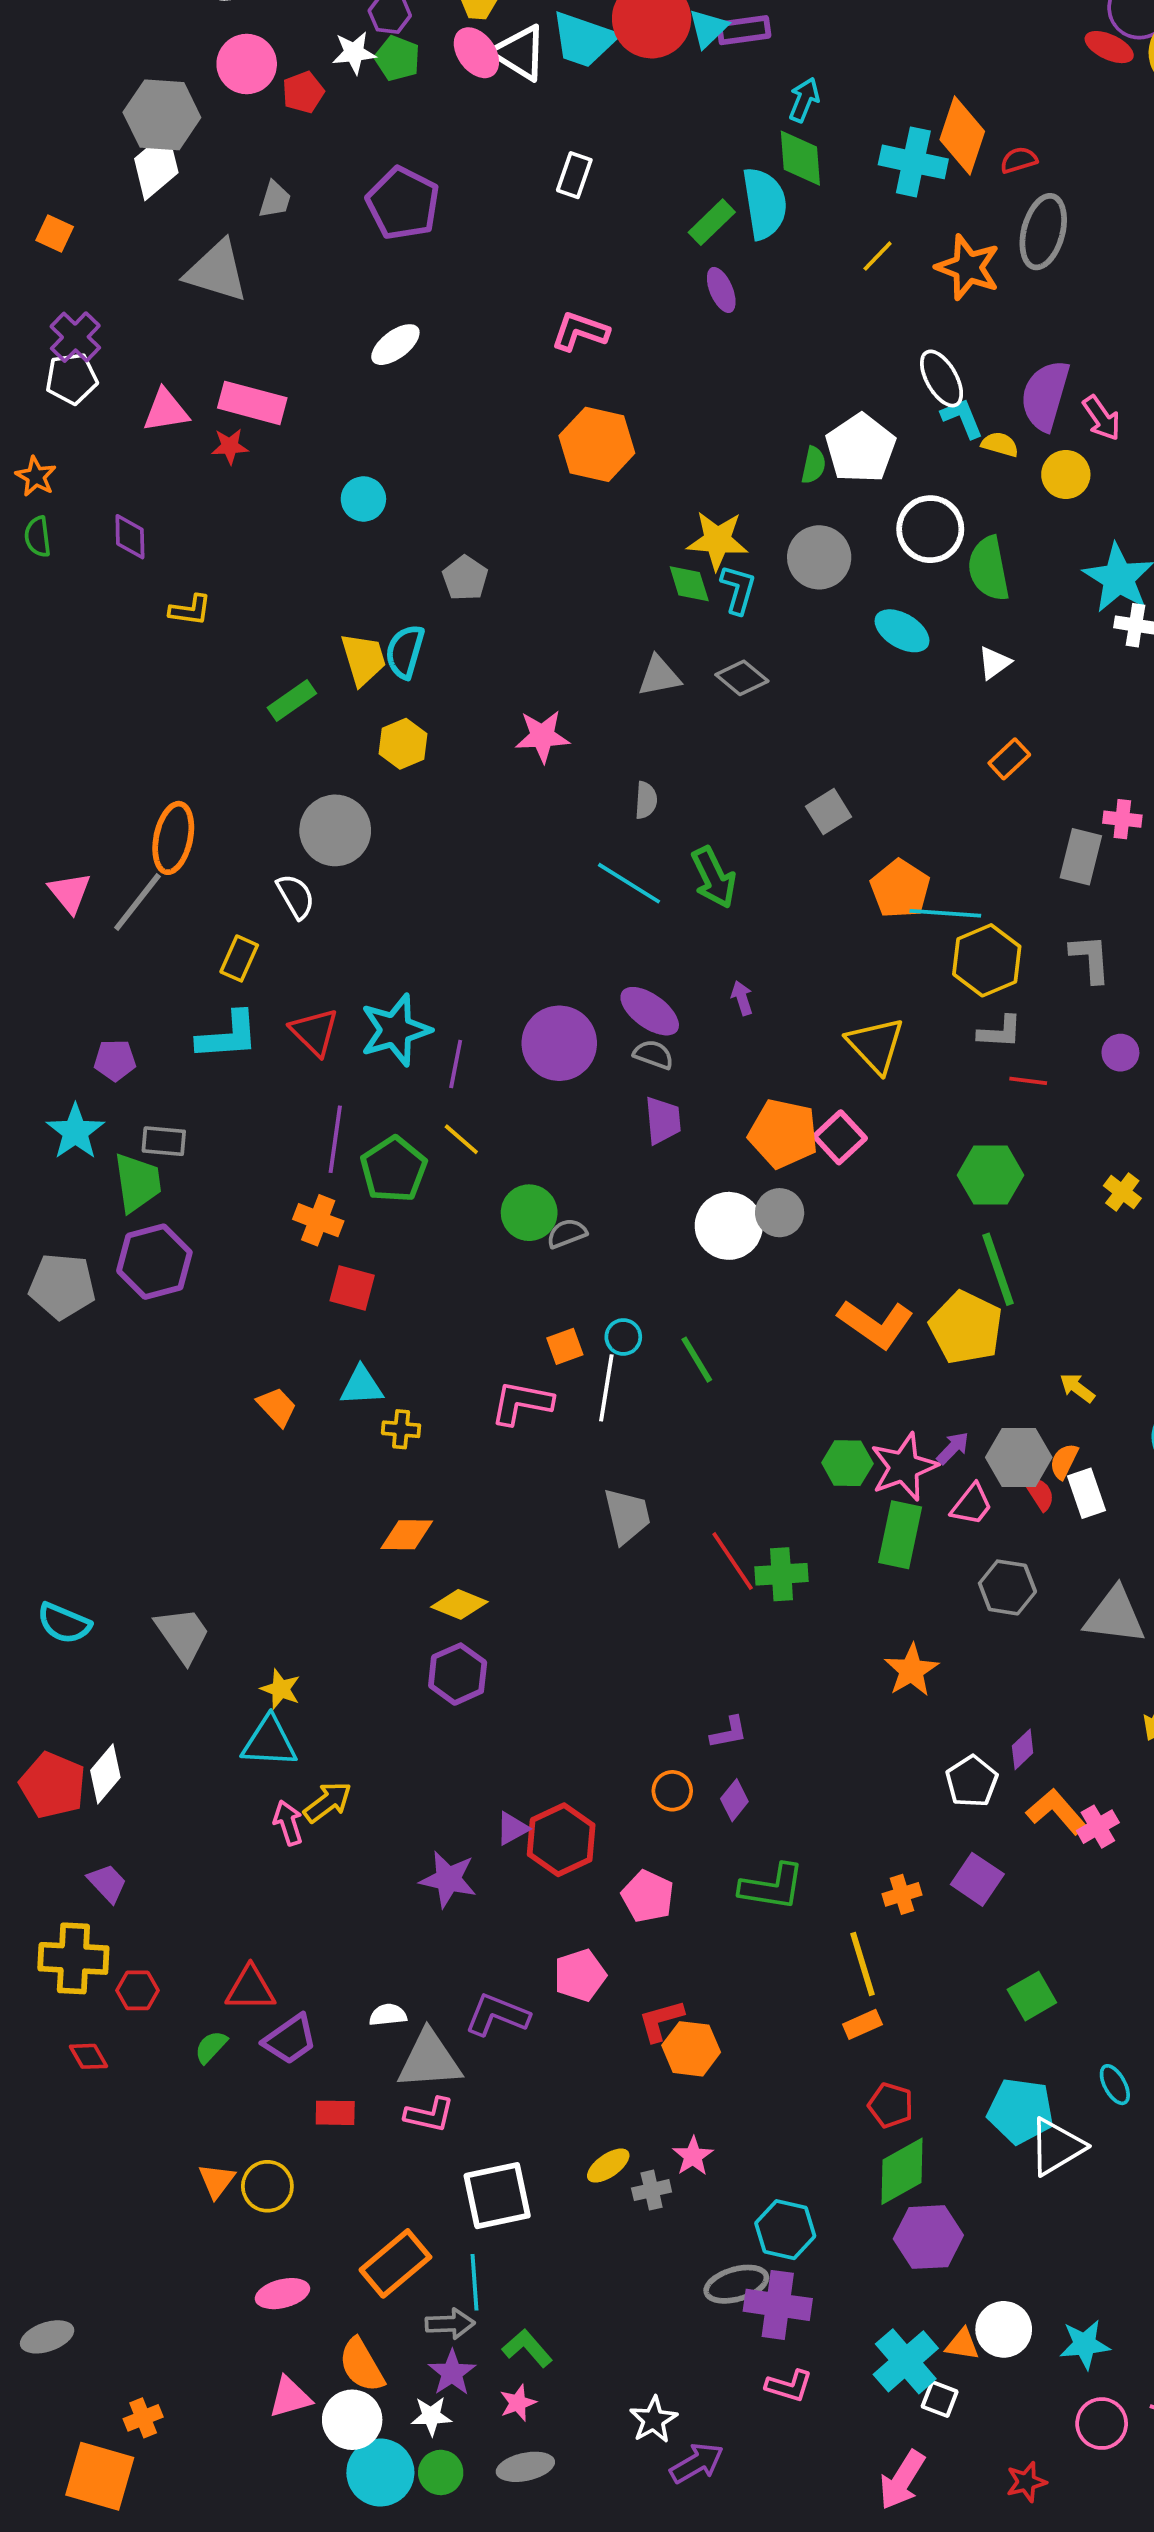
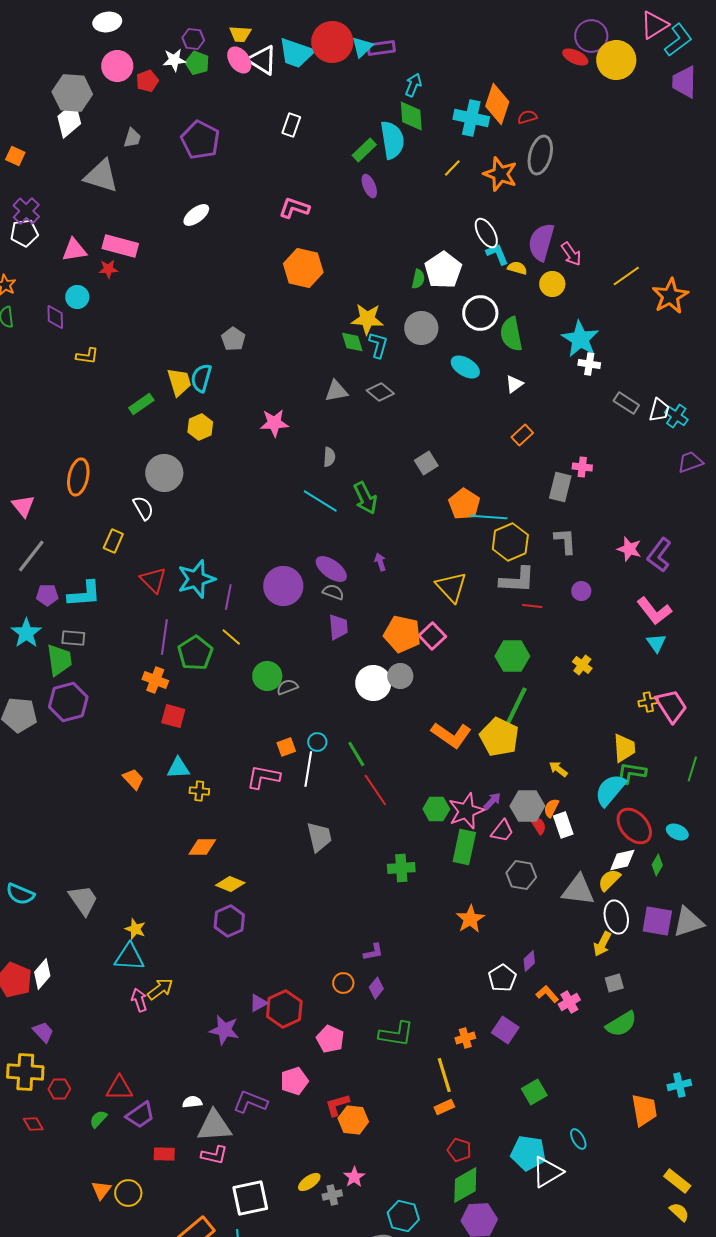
cyan circle: (363, 499) -> (77, 297), moved
gray line: (137, 902) -> (31, 556), moved
gray L-shape: (1000, 1032) -> (517, 580), size x1.5
cyan L-shape: (228, 1036) -> (84, 594), moved
green line: (998, 1269) -> (516, 706), turned 45
red line: (733, 1561) -> (375, 790), moved
orange L-shape: (1056, 1812) -> (547, 994), size x0.7

